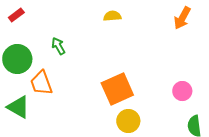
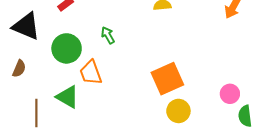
pink circle: (182, 91) -> (230, 94), moved

